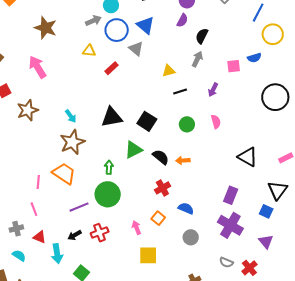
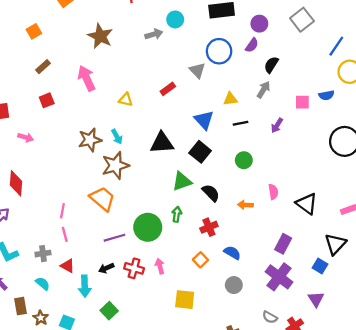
blue triangle: (145, 25) -> (204, 120), moved
blue circle: (117, 30) -> (219, 51), moved
yellow triangle: (89, 51) -> (126, 100), moved
brown star: (28, 110) -> (90, 140), moved
pink semicircle: (216, 122) -> (273, 192), moved
orange arrow: (183, 160) -> (245, 205), moved
green arrow: (109, 167) -> (177, 214), moved
pink line: (38, 182) -> (62, 211), moved
pink arrow: (136, 228) -> (160, 266), moved
red cross: (100, 233) -> (134, 268), turned 30

